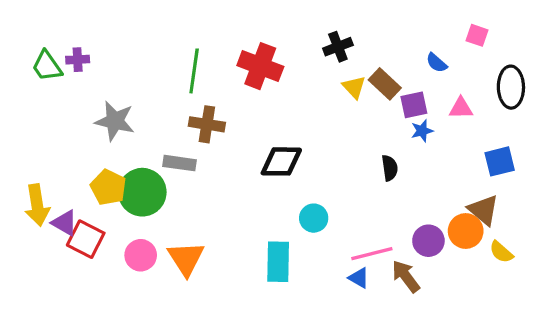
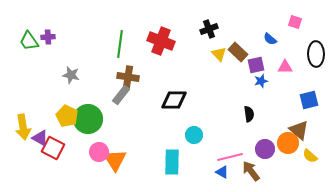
gray star: (115, 121) -> (71, 75), size x0.7
gray rectangle: (179, 163) -> (121, 95), moved, turned -60
black semicircle: (390, 168) -> (249, 114), moved
pink circle: (141, 255) -> (99, 152), moved

